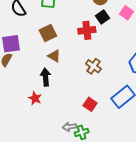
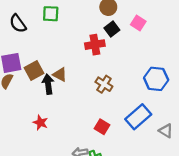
brown square: (48, 33) -> (34, 71), moved
black arrow: (46, 77) -> (48, 84), moved

